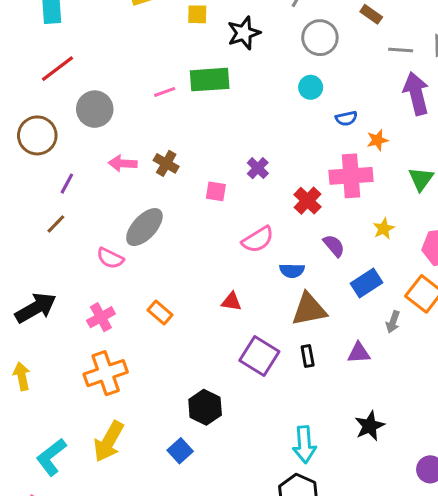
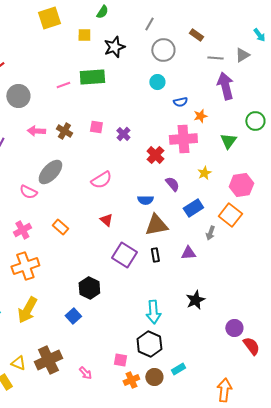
pink square: (216, 191) -> (96, 127), moved
pink semicircle: (258, 240) -> (101, 180), moved
red triangle: (231, 302) -> (106, 220), turned 32

